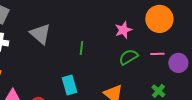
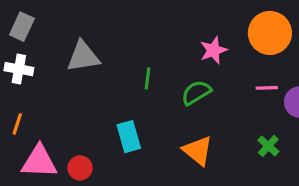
gray triangle: (40, 34) -> (83, 56), turned -50
green semicircle: (128, 57) -> (196, 93), moved

